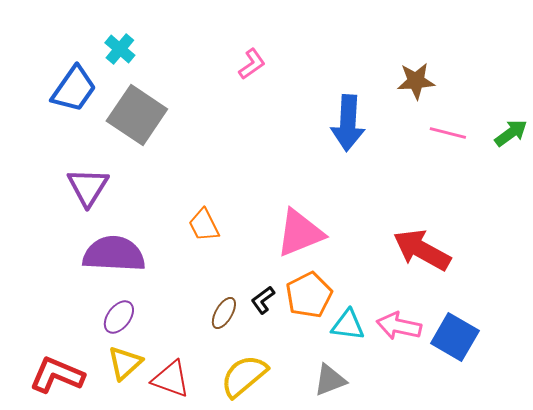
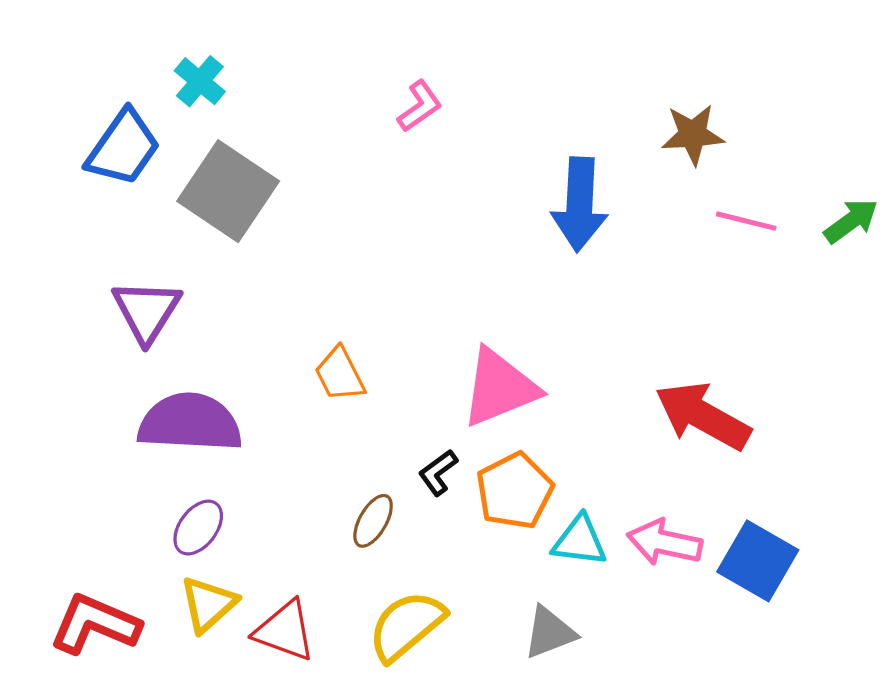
black L-shape: (263, 300) -> (438, 473), moved

